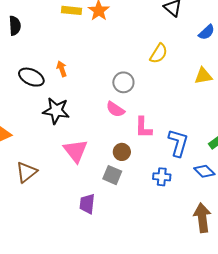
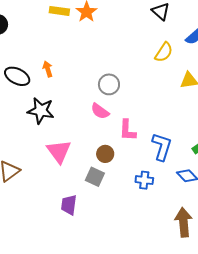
yellow semicircle: (159, 53) -> (164, 52), moved

